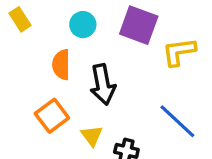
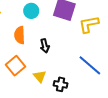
black arrow: (103, 84) -> (45, 46), size x0.6

